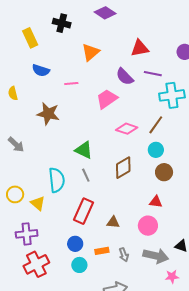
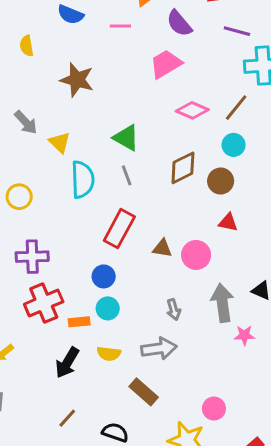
purple semicircle: (125, 77) -> (179, 23), moved
pink line: (71, 84) -> (120, 26), moved
brown circle: (164, 172) -> (221, 181), moved
yellow triangle: (38, 203) -> (60, 143), moved
pink circle: (148, 226) -> (196, 255), moved
orange rectangle: (102, 251) -> (79, 322), moved
gray arrow: (124, 255) -> (174, 310), moved
gray arrow: (156, 256) -> (222, 303), turned -115

